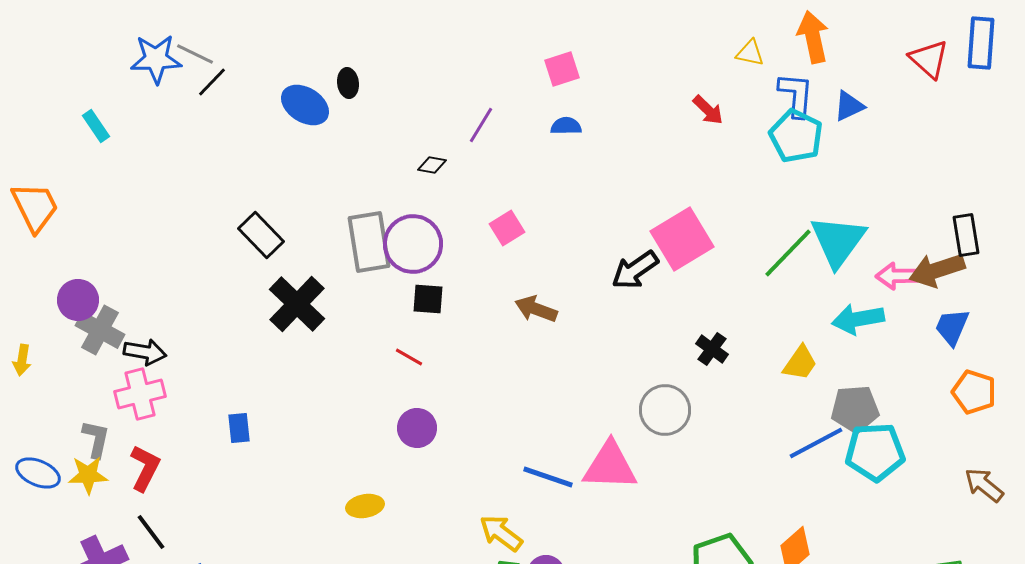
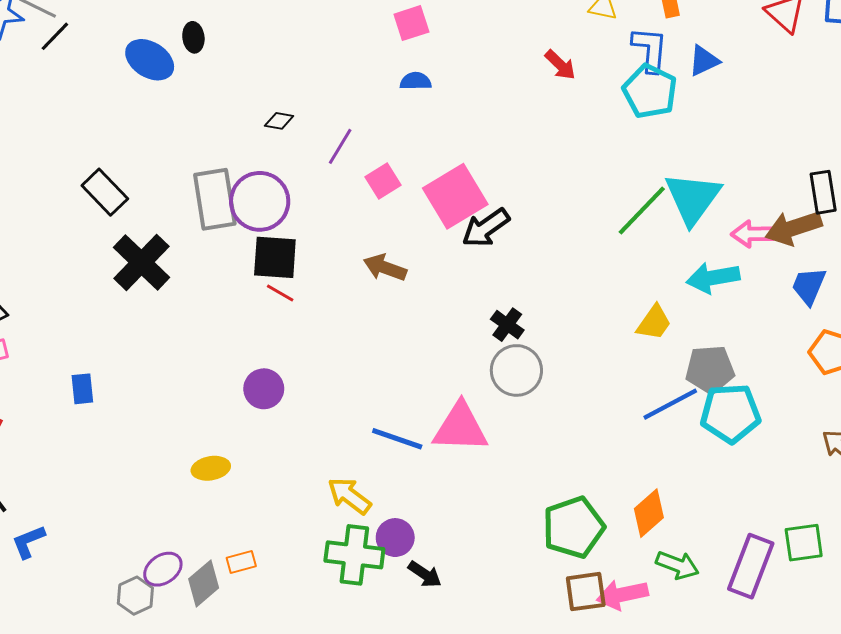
purple line: (481, 125) -> (340, 146), moved
pink square: (507, 228) -> (383, 181), moved
pink square: (682, 239) -> (455, 196), moved
black square: (428, 299) -> (275, 257), size x1.4
black cross: (712, 349) -> (507, 325), moved
red line: (409, 357) -> (280, 293), moved

